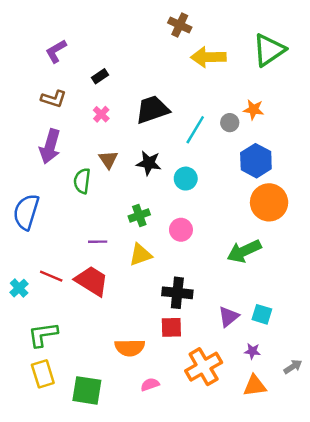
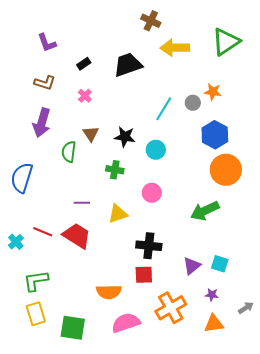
purple L-shape: (56, 51) -> (47, 43), turned -80
black trapezoid: (152, 110) -> (128, 65), moved
green cross: (139, 215) -> (115, 170), moved, turned 30
pink semicircle: (150, 385) -> (126, 323), size x1.8

